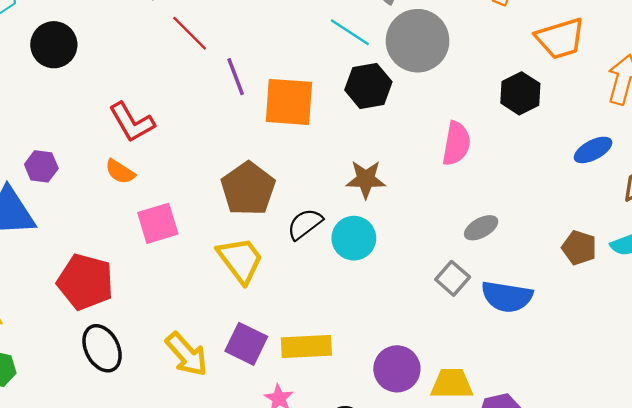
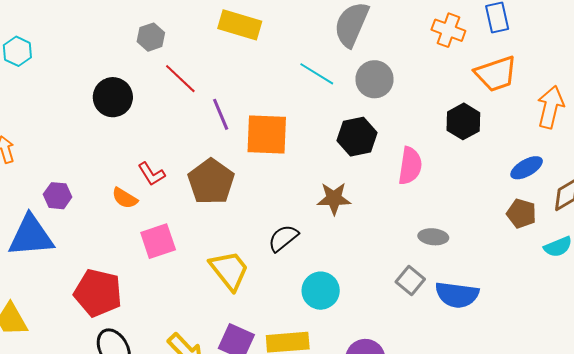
gray circle: (418, 41) -> (375, 79), size x0.7
black circle: (54, 45) -> (113, 97), moved
black hexagon: (368, 86) -> (357, 137), moved
red L-shape: (132, 122) -> (152, 174), moved, size x0.7
brown pentagon: (248, 189) -> (211, 182), moved
gray ellipse: (481, 228) -> (433, 237), turned 36
cyan circle: (354, 238) -> (321, 291), moved
brown pentagon: (579, 248) -> (521, 213), moved

